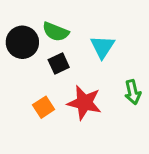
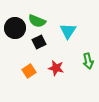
red star: (84, 103) -> (56, 68), size x0.7

